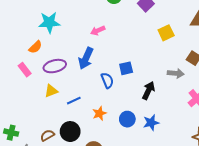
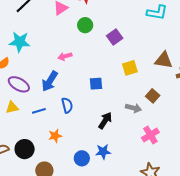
purple ellipse: (55, 66) -> (19, 84), turned 35
blue square: (126, 68) -> (96, 84), moved
blue line: (74, 101) -> (39, 111), moved
blue circle: (127, 119) -> (82, 158), moved

